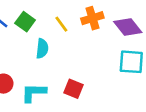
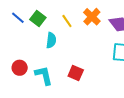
orange cross: (92, 18) -> (92, 17), turned -30
cyan L-shape: (34, 93) -> (44, 75), turned 75

